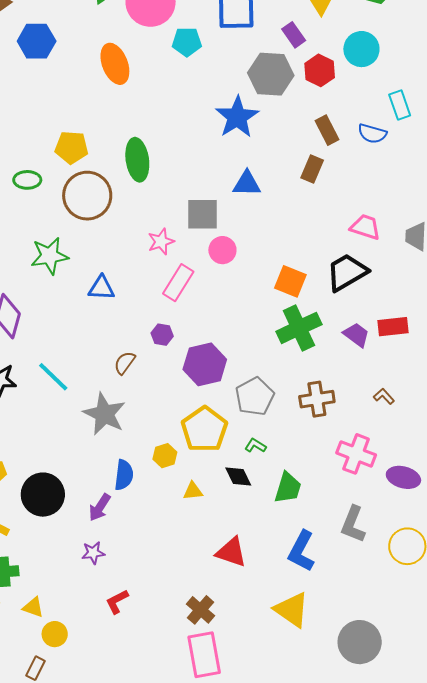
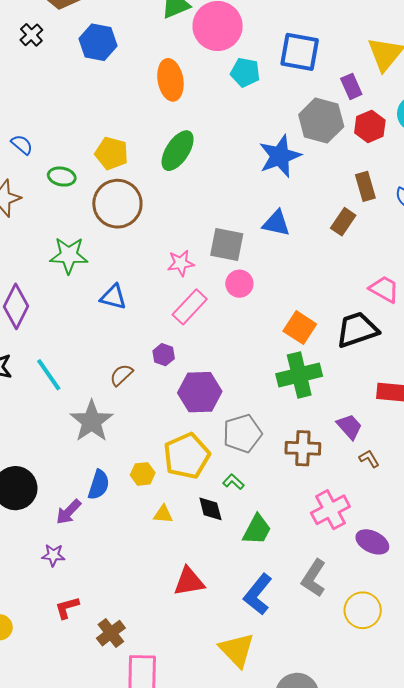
green ellipse: (137, 160) -> (178, 151), moved, turned 30
purple trapezoid: (356, 335) -> (349, 427), moved
pink cross: (356, 454) -> (330, 510), turned 30
red triangle: (231, 552) -> (189, 582), turned -40
brown cross: (201, 610) -> (111, 633), moved

